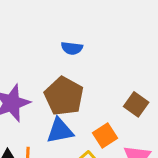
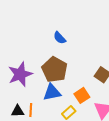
blue semicircle: (72, 48) -> (60, 38), turned 40

